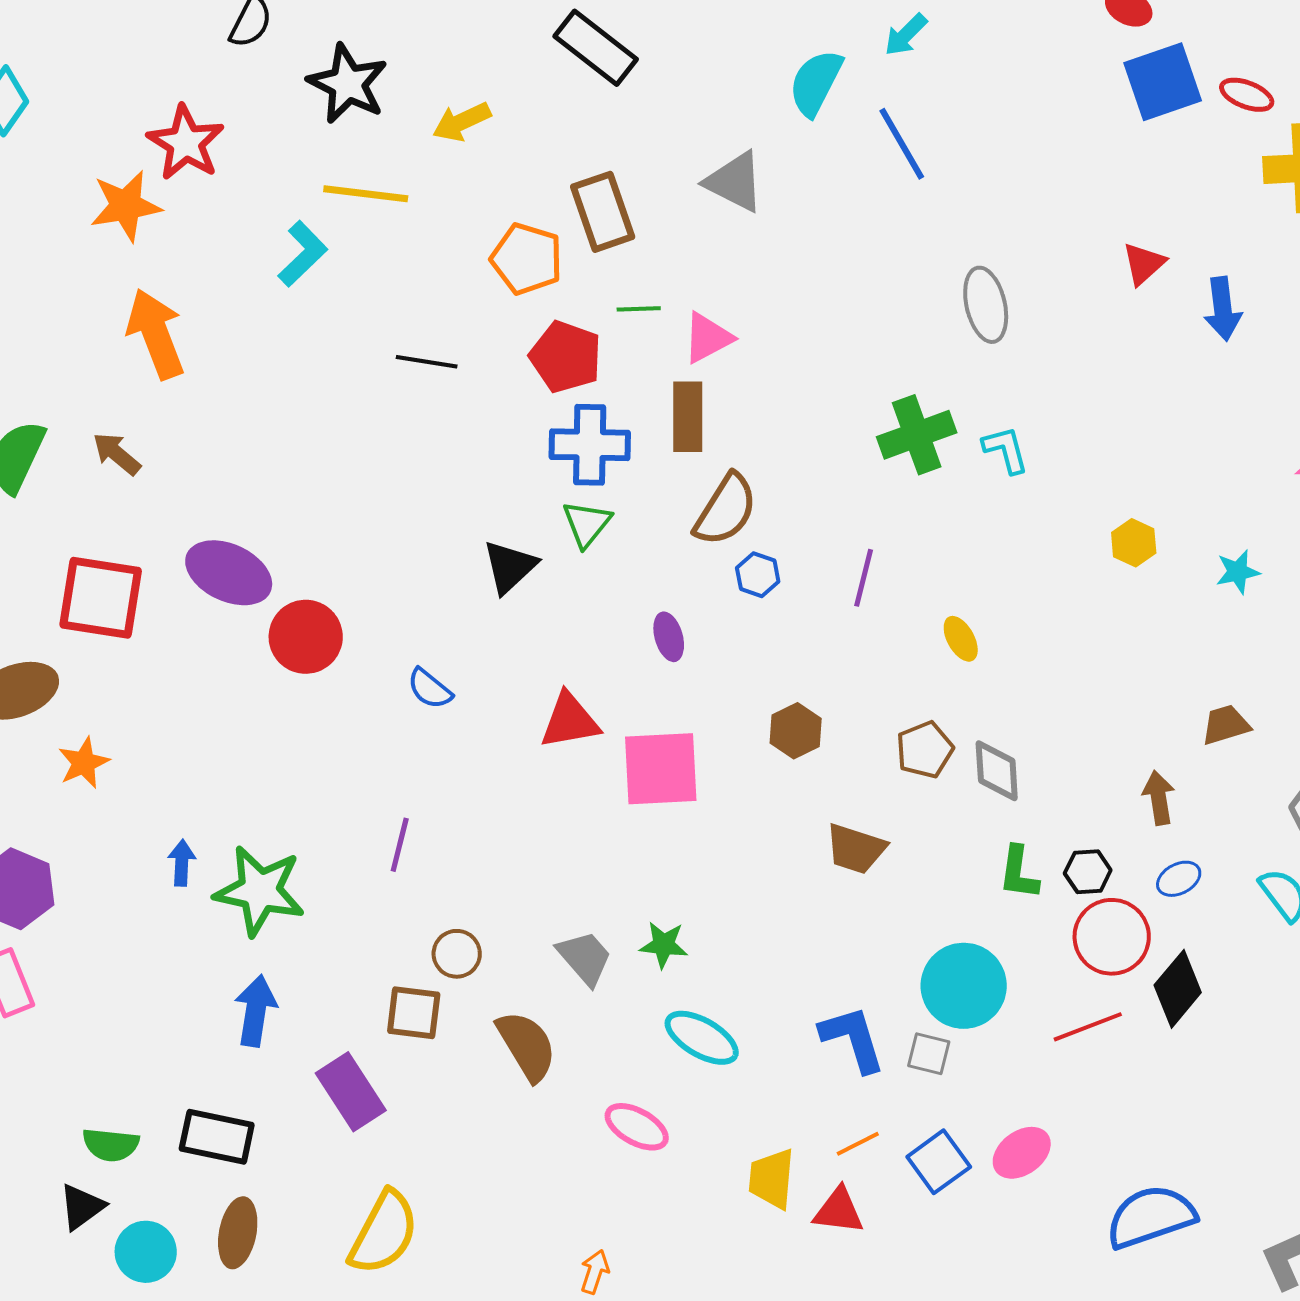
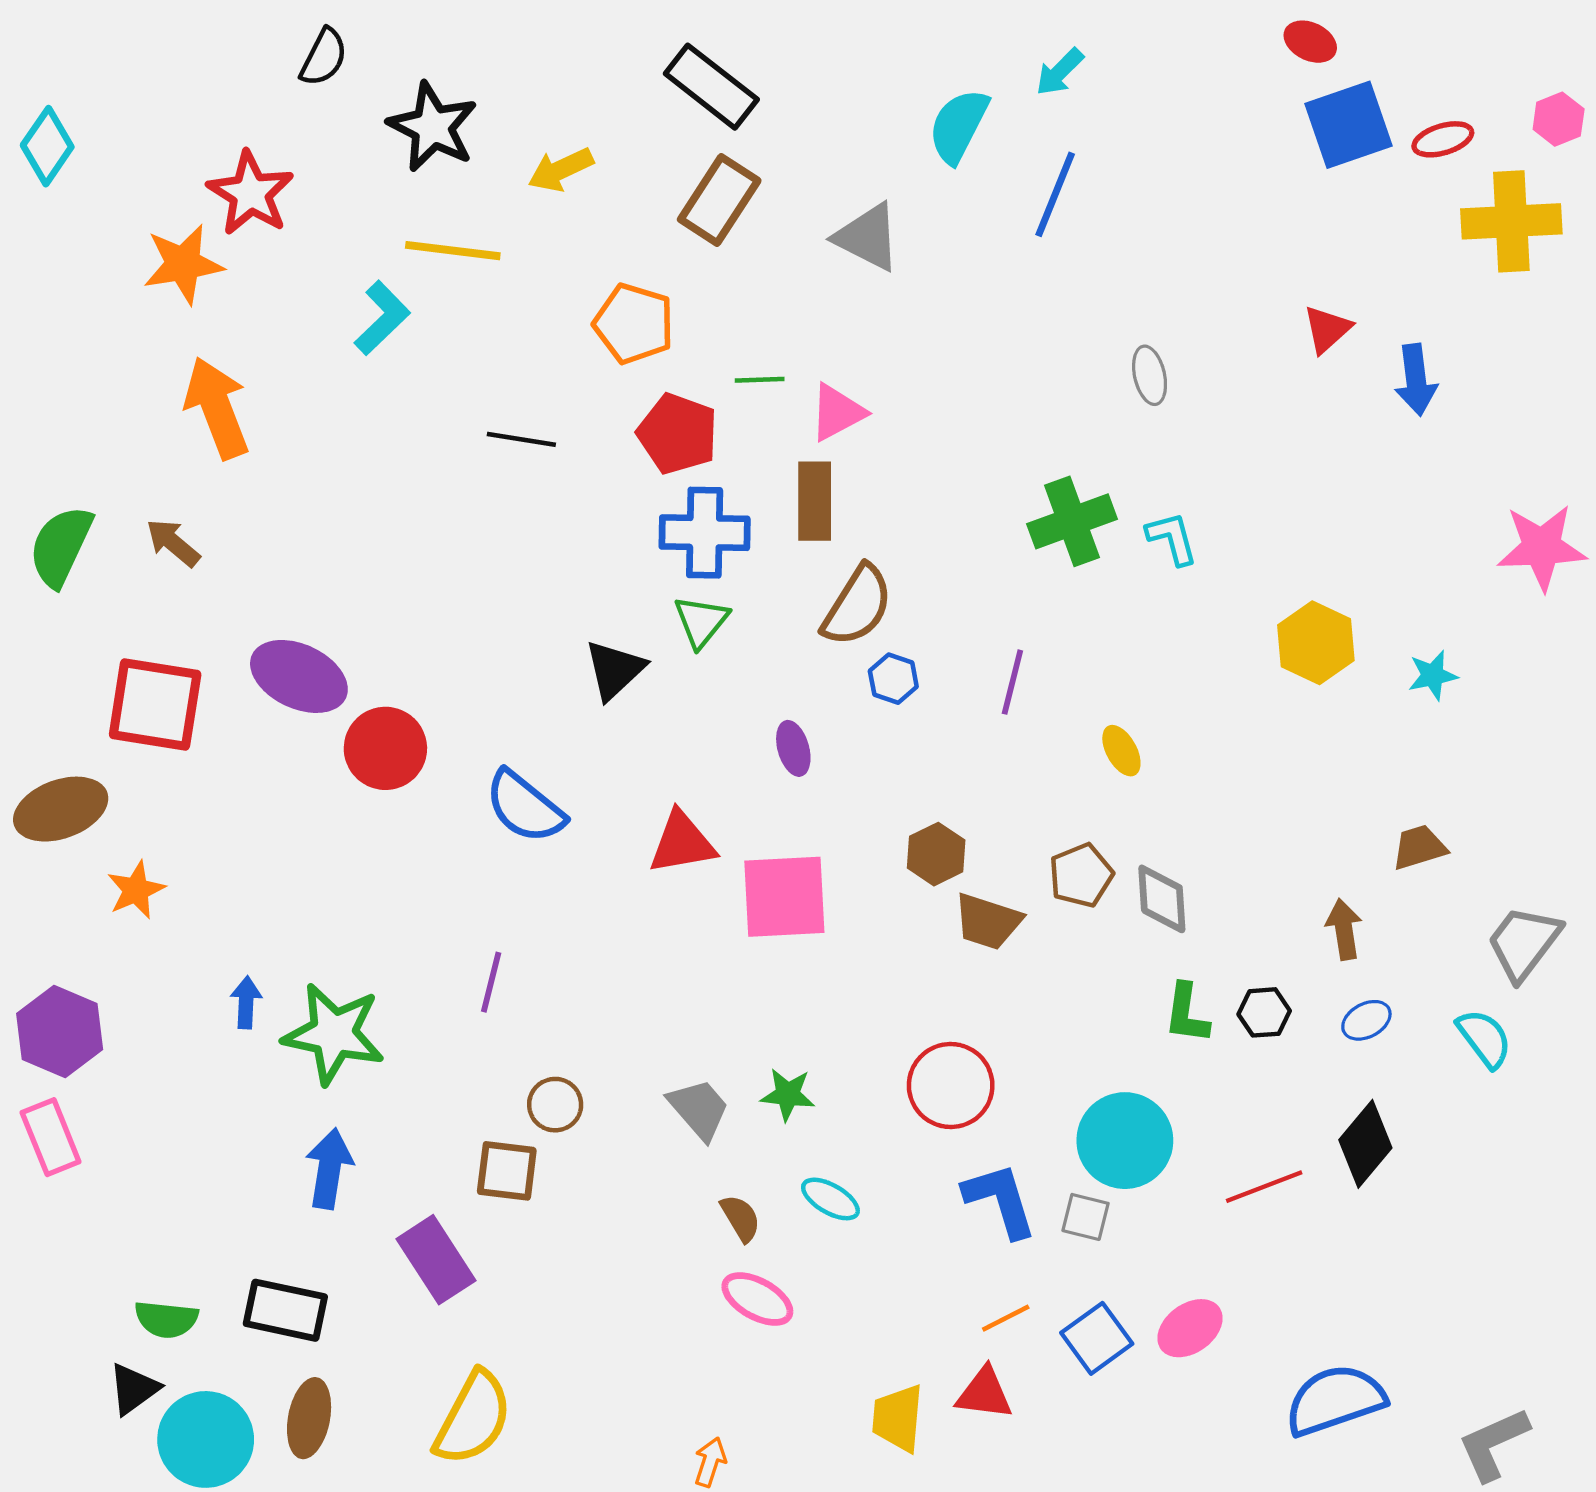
red ellipse: (1247, 95) -> (1443, 139), turned -38
blue line: (902, 144) -> (1055, 194), turned 52
brown rectangle: (603, 212) -> (719, 200), moved, turned 52
gray ellipse: (986, 305) -> (1150, 375), size x0.7
yellow hexagon: (1134, 543) -> (1316, 643), size x1.5
blue semicircle: (430, 689) -> (525, 807), size x1.6
brown trapezoid: (856, 849) -> (988, 921), moved
red circle: (1112, 937) -> (951, 1085), moved
cyan ellipse: (702, 1038) -> (830, 1199), size x0.7
brown semicircle: (527, 1046) -> (741, 1218), moved, size x0.6
yellow trapezoid: (772, 1179) -> (898, 1418), moved
cyan circle: (146, 1252) -> (206, 1439), size x1.4

